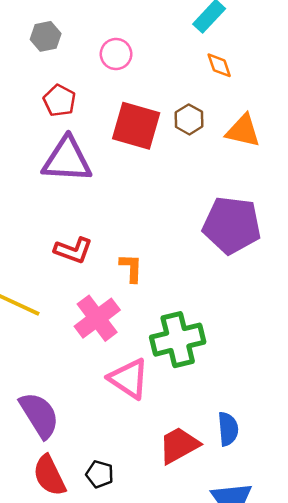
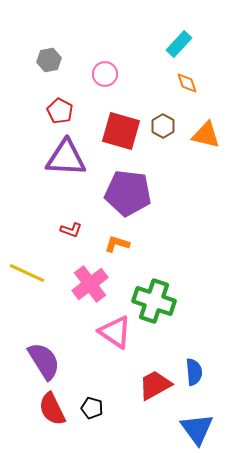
purple pentagon: (232, 225) -> (128, 193), moved
red L-shape: (73, 250) -> (71, 230), size x0.7
orange L-shape: (131, 268) -> (117, 244), turned -75
green cross: (178, 340) -> (154, 301), turned 33

